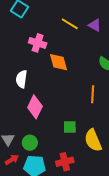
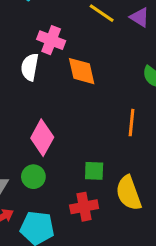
white semicircle: (21, 79) -> (30, 67), moved
green circle: (30, 143) -> (33, 177), moved
red cross: (65, 162) -> (84, 207), moved

